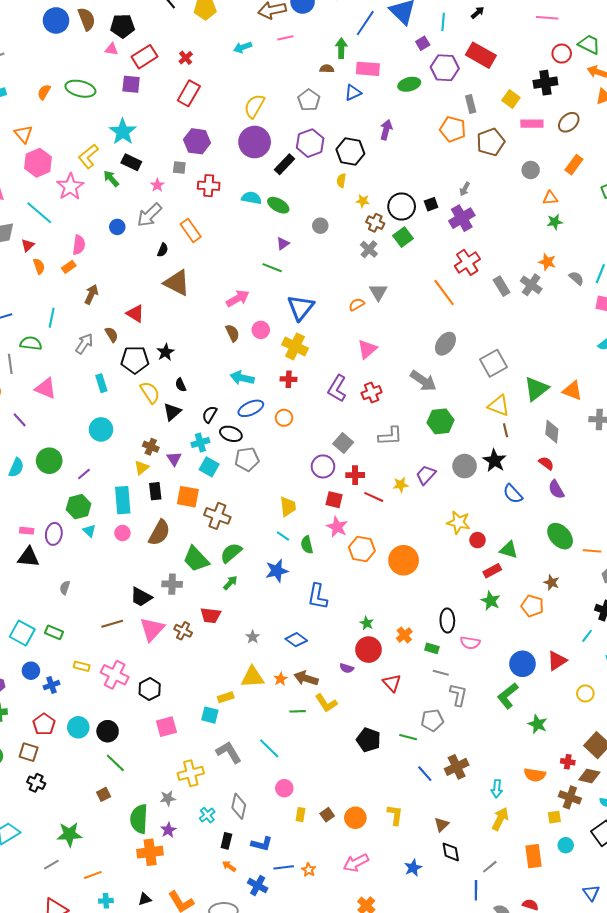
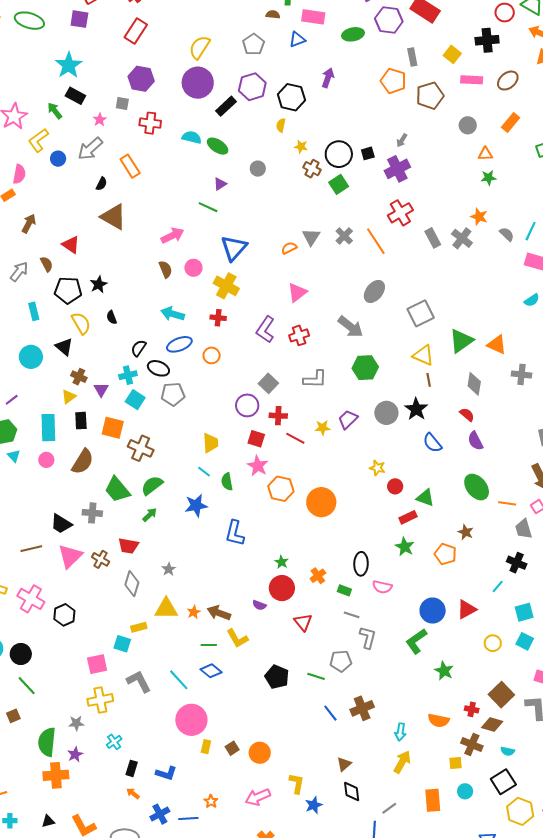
yellow L-shape: (88, 156) -> (38, 140), moved
gray cross: (369, 249) -> (344, 236), moved
black triangle: (172, 412) -> (64, 347), moved, turned -42
yellow star: (458, 522) -> (377, 468), size x0.7
blue diamond: (296, 640) -> (211, 671), moved
pink square: (166, 727) -> (97, 664), moved
pink circle: (284, 788) -> (191, 720), size x1.8
gray diamond: (239, 806) -> (132, 584), moved
yellow L-shape: (395, 815) -> (297, 784), moved
blue line: (284, 867) -> (188, 818), moved
blue cross: (258, 886) -> (160, 814), turned 30

